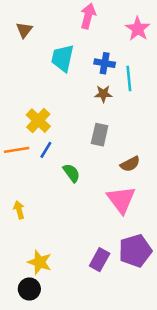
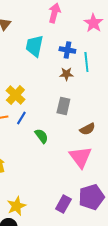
yellow star: (40, 262) -> (16, 206), turned 30

